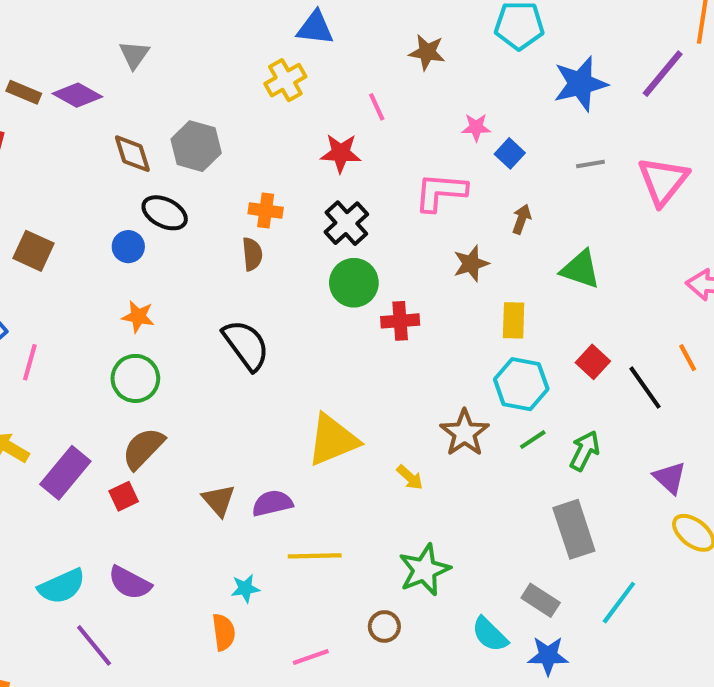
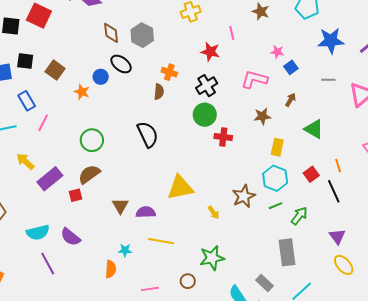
orange star: (138, 317) -> (82, 92), moved
orange line: (688, 358) -> (338, 166), moved

